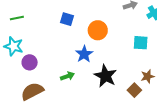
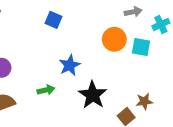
orange circle: (98, 30) -> (114, 39), moved
cyan square: (141, 43) -> (141, 47), moved

